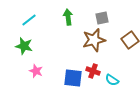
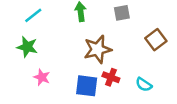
brown star: (94, 40) -> (98, 49), moved
cyan semicircle: (112, 80) -> (144, 85), moved

